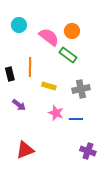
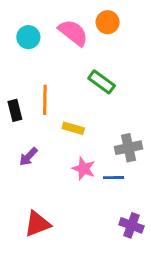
orange circle: (72, 31) -> (108, 22), moved
pink semicircle: (49, 37) -> (73, 33), moved
gray cross: (81, 89) -> (128, 148), moved
purple arrow: (19, 105) -> (28, 157), turned 96

